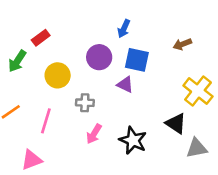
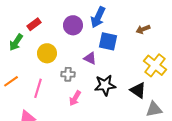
blue arrow: (124, 29) -> (98, 17), size x1.5
purple circle: (99, 57) -> (73, 25), moved
purple triangle: (125, 84) -> (90, 58), moved
black star: (133, 140) -> (105, 85), moved, turned -30

